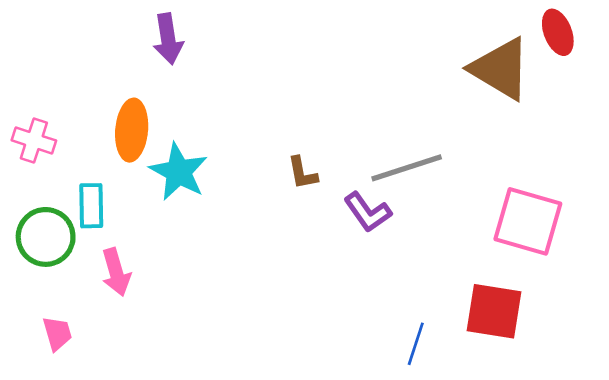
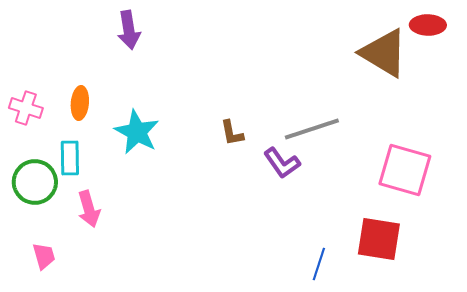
red ellipse: (558, 32) -> (428, 25), turned -68
orange ellipse: (132, 130) -> (80, 103), moved, size x0.7

